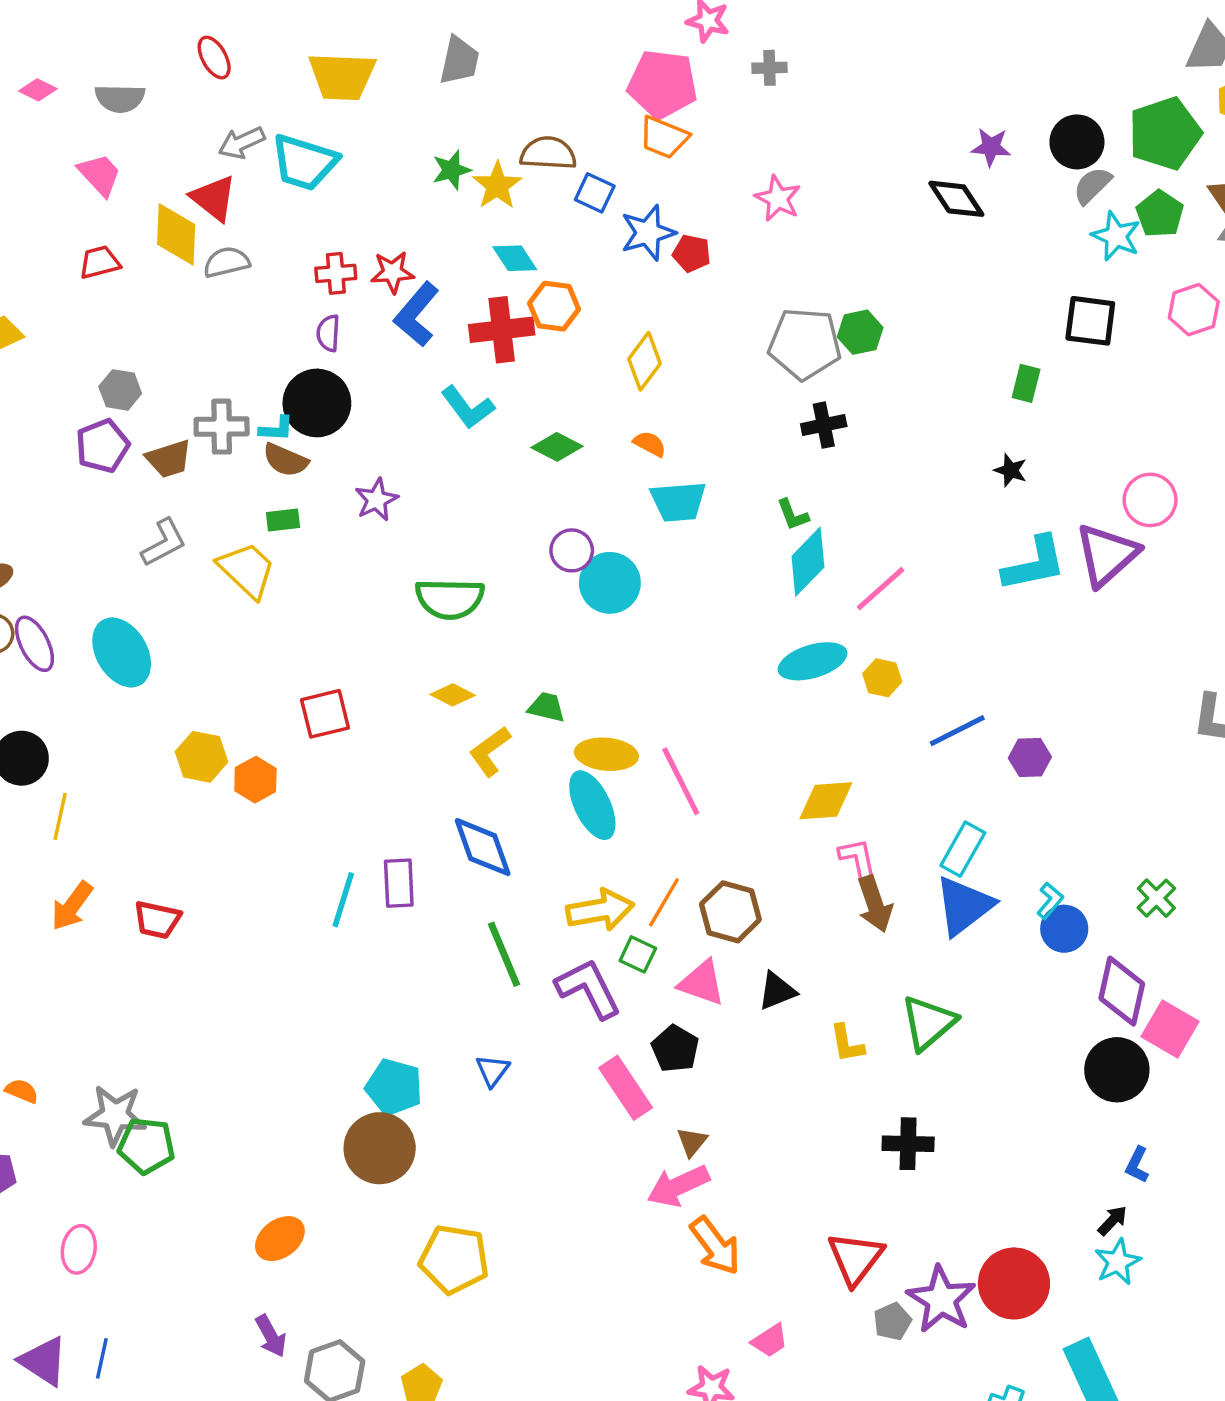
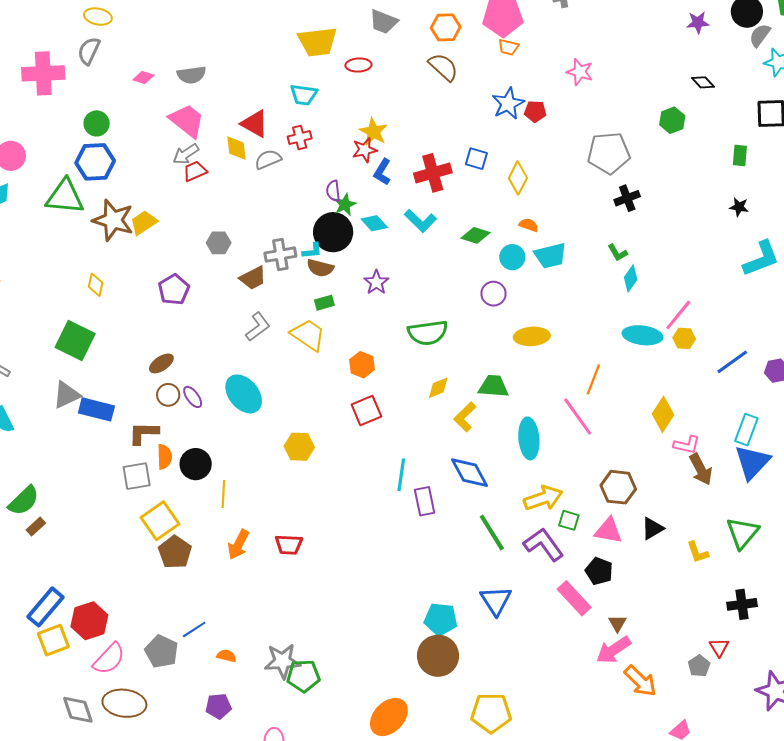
red ellipse: (214, 58) -> (358, 65), moved, turned -55
gray trapezoid: (459, 60) -> (384, 22), turned 108
orange trapezoid: (664, 137) -> (508, 47), size x0.7
gray arrow: (242, 143) -> (186, 154), moved
brown semicircle: (548, 153) -> (443, 67), turned 48
cyan trapezoid: (304, 162) -> (304, 95), size x0.7
green star: (451, 170) -> (345, 205), moved
pink trapezoid: (100, 175) -> (187, 121), size x1.4
yellow star: (497, 186) -> (373, 132), moved
blue square: (595, 193) -> (476, 159), moved
black diamond: (956, 199) -> (703, 82), moved, size x0.7
yellow diamond: (176, 234) -> (236, 148), size x0.7
cyan diamond: (515, 258) -> (374, 223), moved
red cross: (336, 273) -> (300, 137), moved
orange hexagon: (554, 306) -> (446, 27), moved
blue L-shape: (417, 314) -> (382, 172), size x0.7
green hexagon: (860, 332) -> (672, 120), moved
purple pentagon: (102, 446) -> (174, 289), moved
cyan diamond: (808, 562) -> (631, 278), size x0.7
cyan circle: (610, 583) -> (512, 257), moved, size x0.7
pink line: (881, 589) -> (678, 315), moved
purple ellipse: (34, 644) -> (193, 397), size x0.7
cyan ellipse: (813, 661) -> (642, 335), turned 33
yellow diamond: (453, 695) -> (438, 388), turned -40
green trapezoid: (547, 707) -> (493, 386), size x1.4
yellow ellipse: (606, 754) -> (532, 336), moved
orange hexagon: (255, 780) -> (362, 365), moved
yellow diamond: (826, 801) -> (663, 414), turned -44
cyan ellipse: (592, 805) -> (529, 438), turned 30
pink L-shape: (858, 859) -> (687, 445), turned 124
cyan line: (343, 900) -> (401, 475), moved
orange line: (664, 902) -> (593, 379), moved
blue triangle: (492, 1070) -> (496, 601), size x1.6
orange ellipse: (280, 1239) -> (389, 717), size x1.4
red triangle: (855, 1258) -> (719, 647), moved, size x0.6
gray pentagon: (892, 1321) -> (699, 666), moved

